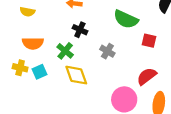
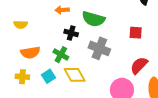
green semicircle: (126, 19) -> (93, 19), moved
gray cross: (107, 51) -> (99, 48), size x1.5
cyan square: (39, 72) -> (49, 76), moved

